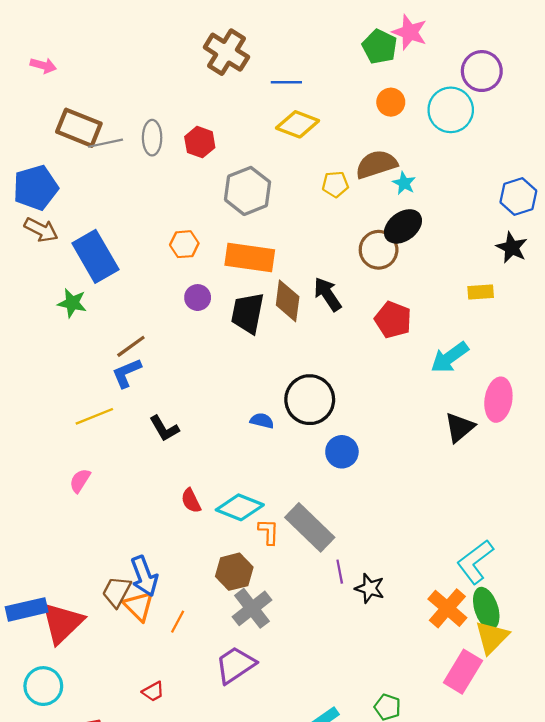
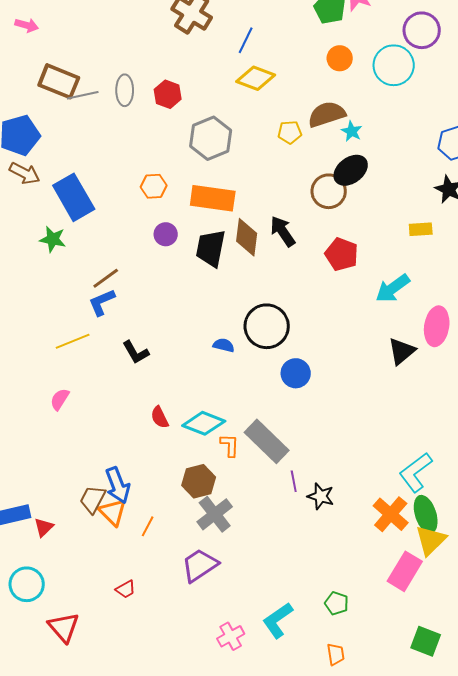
blue line: (286, 82) -> (246, 40), turned -64
red triangle: (62, 623) -> (44, 527), size x0.5

